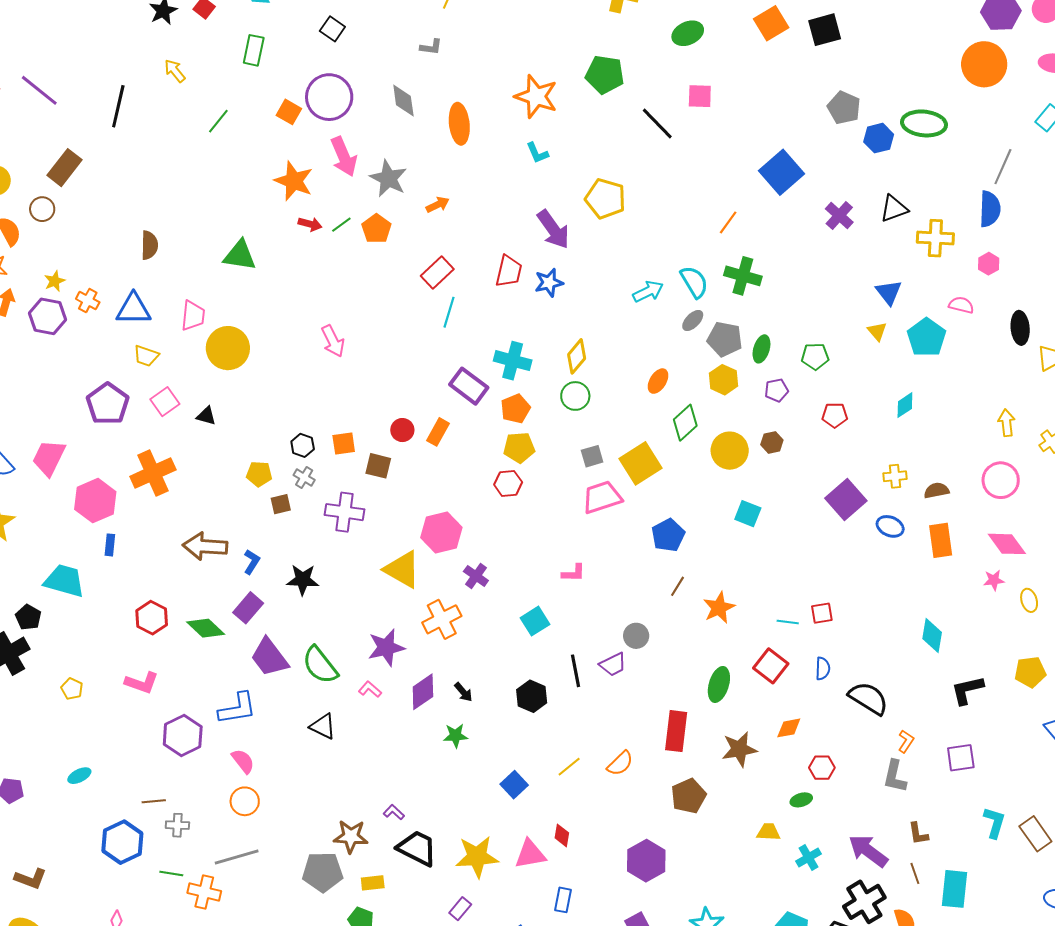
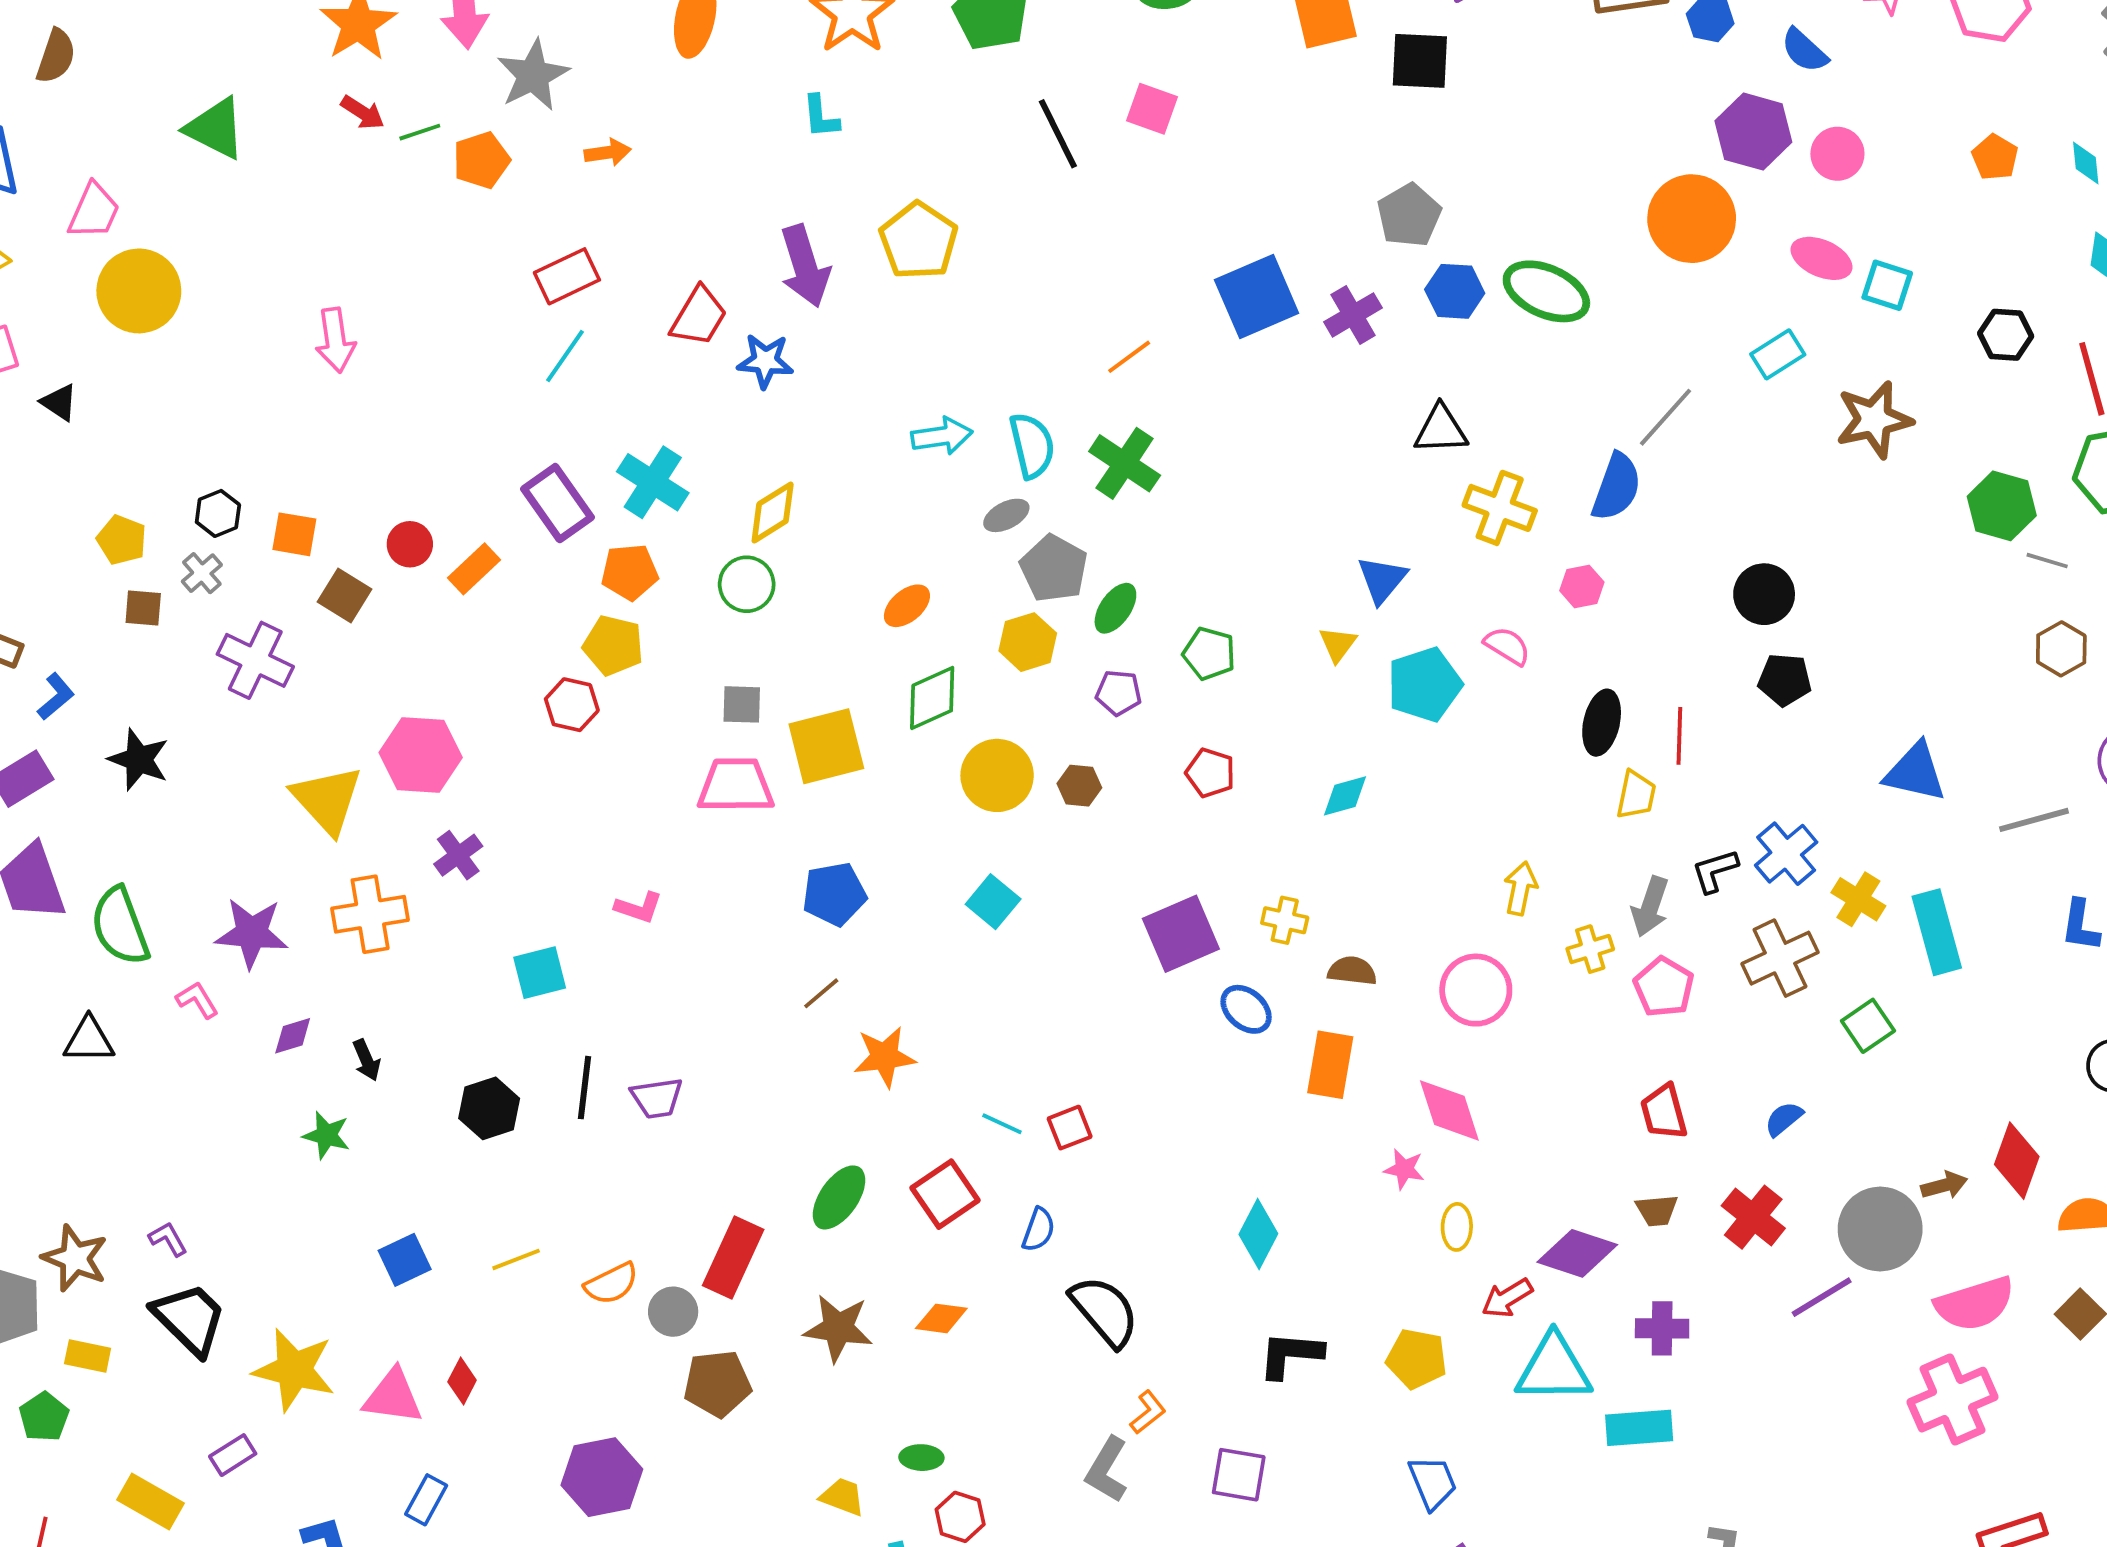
purple cross: (839, 216) -> (1353, 315), moved
red square: (822, 613) -> (1070, 1128), turned -30
gray circle: (636, 636) -> (673, 1312), moved
purple diamond: (423, 692) -> (293, 1036), size x0.6
black triangle: (323, 726) -> (89, 1040), turned -44
red hexagon: (822, 768) -> (960, 1517), moved

